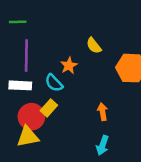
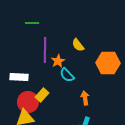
green line: (18, 22) -> (32, 23), moved
purple line: (26, 56) -> (45, 50), moved
cyan semicircle: (54, 83) -> (67, 75), moved

